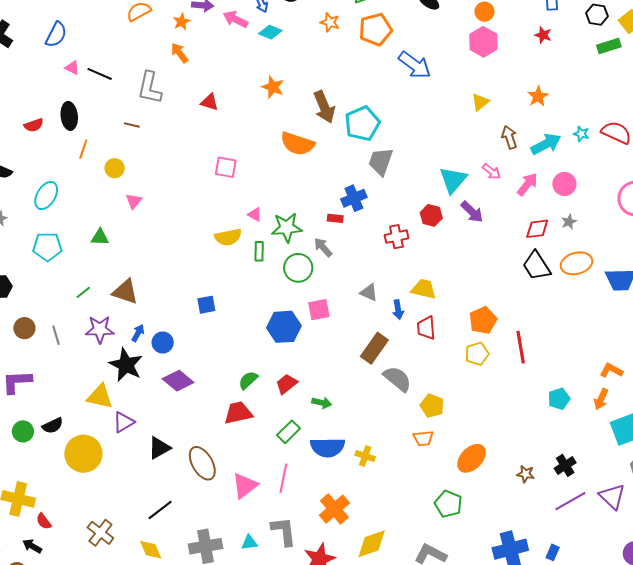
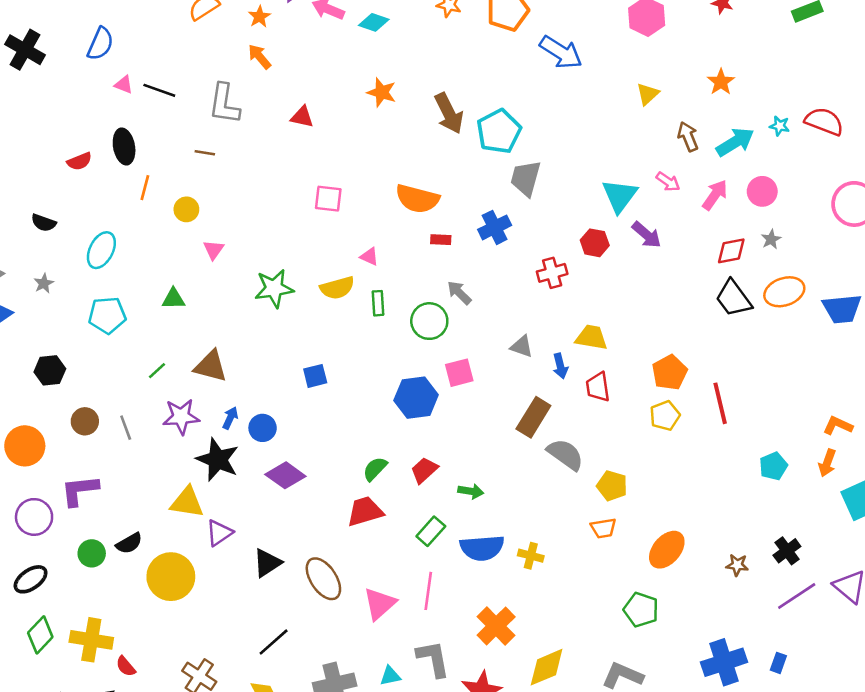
orange semicircle: (297, 144) -> (417, 199), moved
red rectangle: (335, 218) -> (441, 240), moved
green star: (287, 227) -> (274, 288), moved

